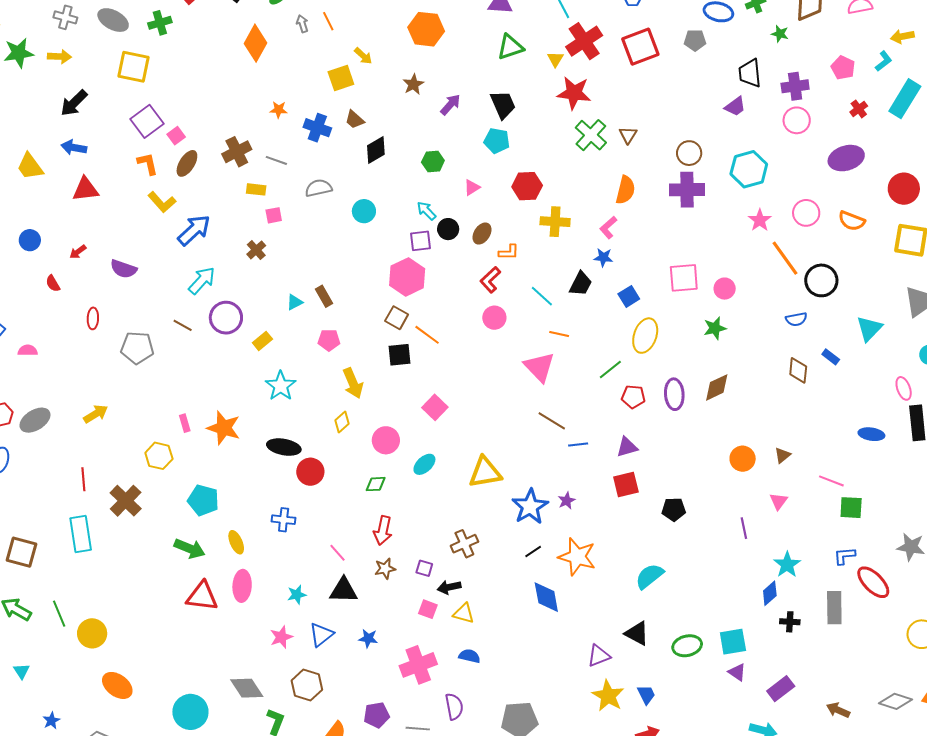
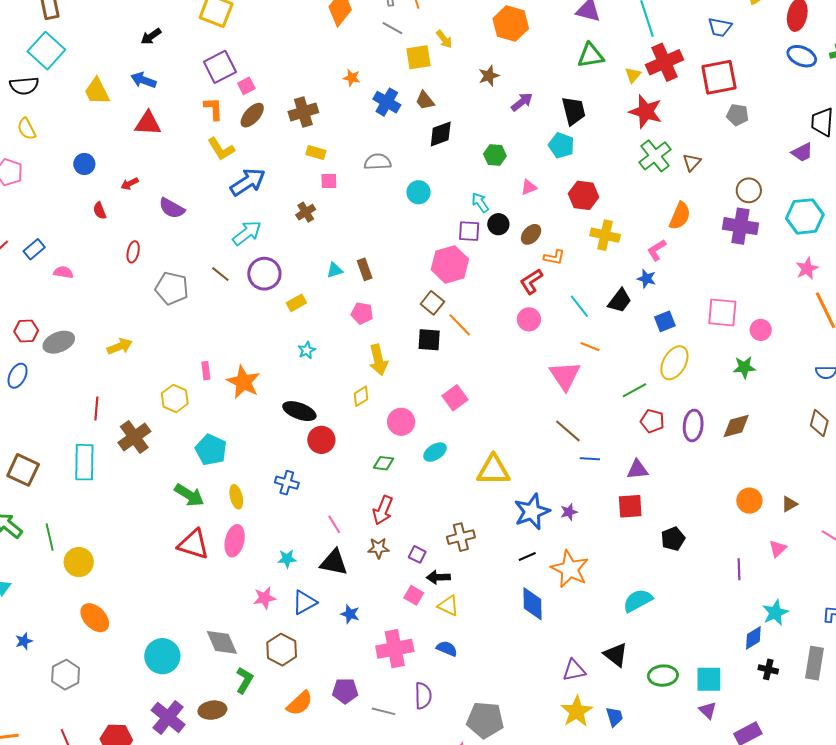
gray pentagon: (695, 40) -> (738, 115), moved
black arrow: (74, 103) -> (151, 36), size x0.7
gray line: (276, 160) -> (392, 28), moved
cyan star: (281, 386) -> (307, 350), size x0.6
black pentagon: (674, 509) -> (673, 539), turned -30

